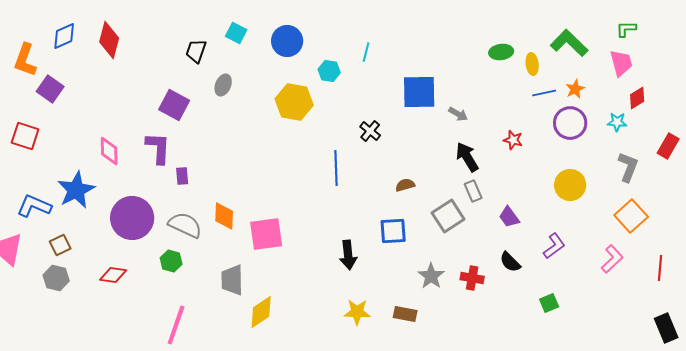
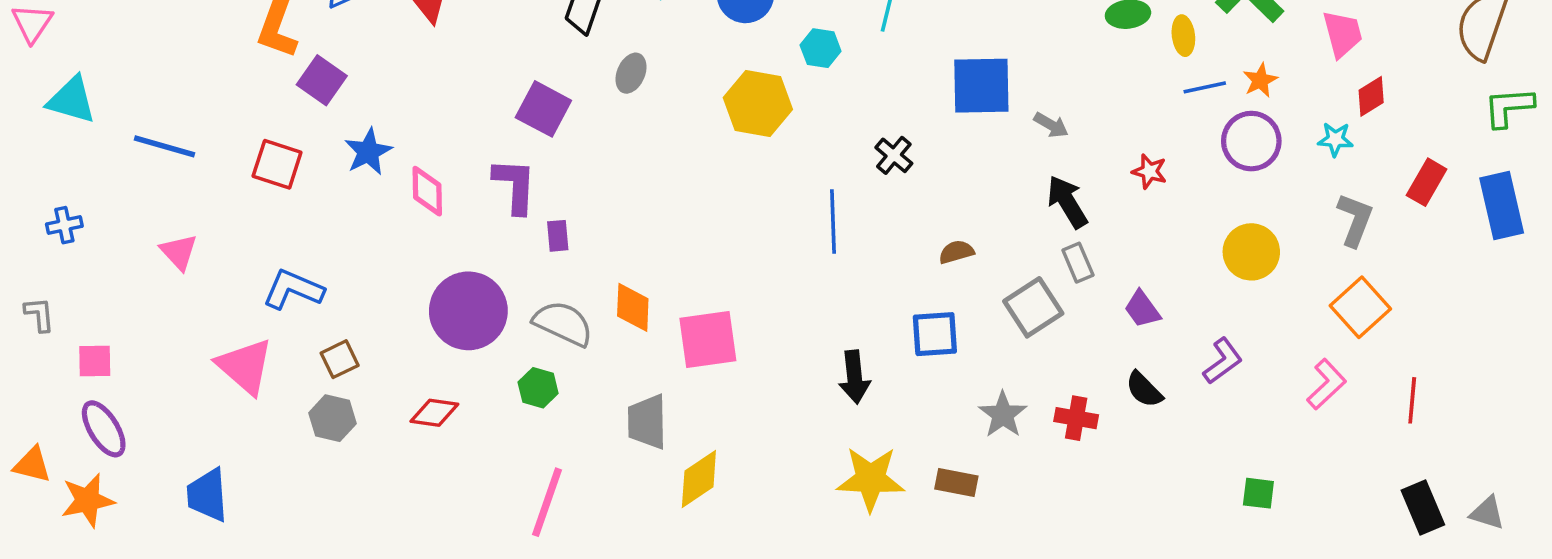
blue star: (76, 190) -> (368, 152), moved, size x0.7
green square: (549, 303) -> (1258, 493), moved, turned 30
yellow star: (357, 312) -> (871, 479), size x1.4

